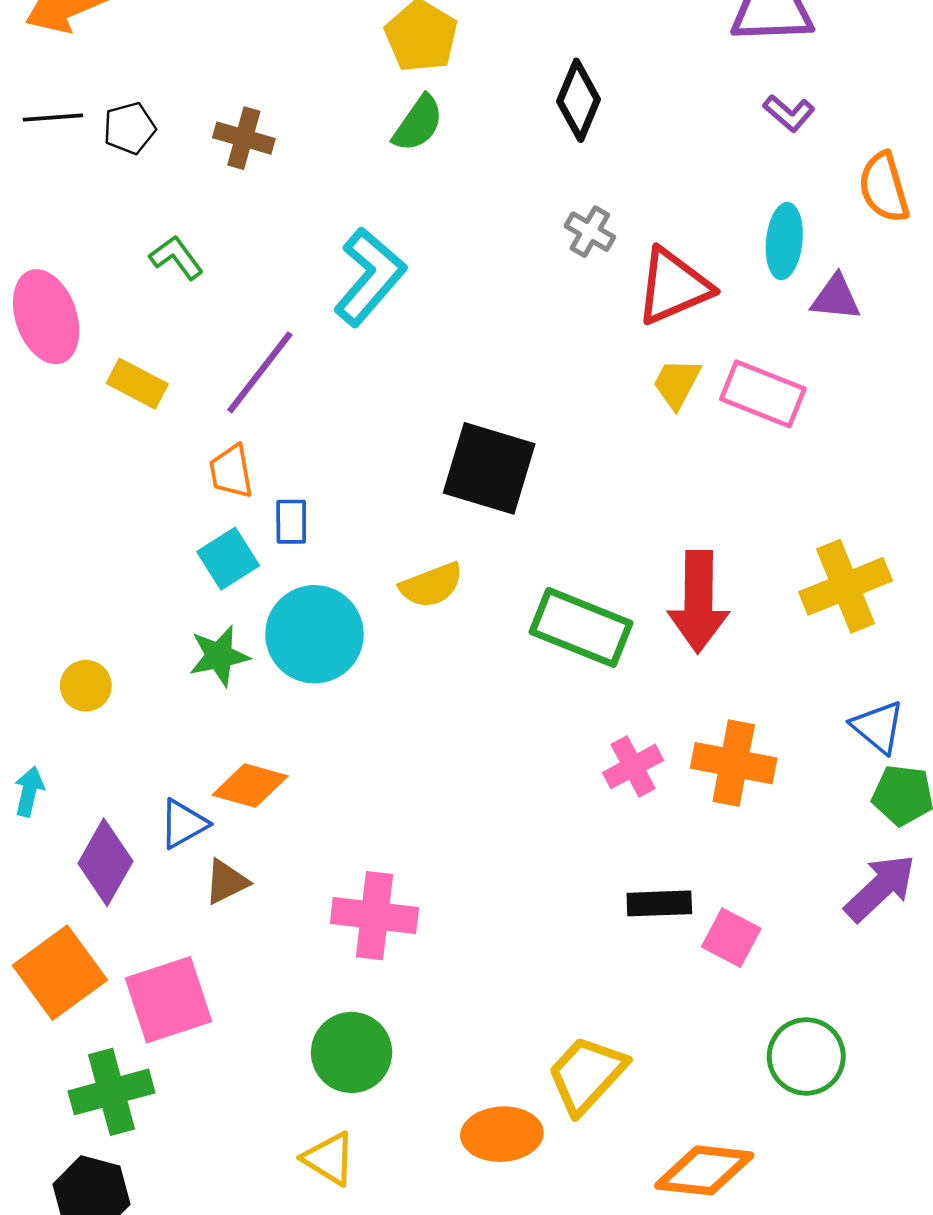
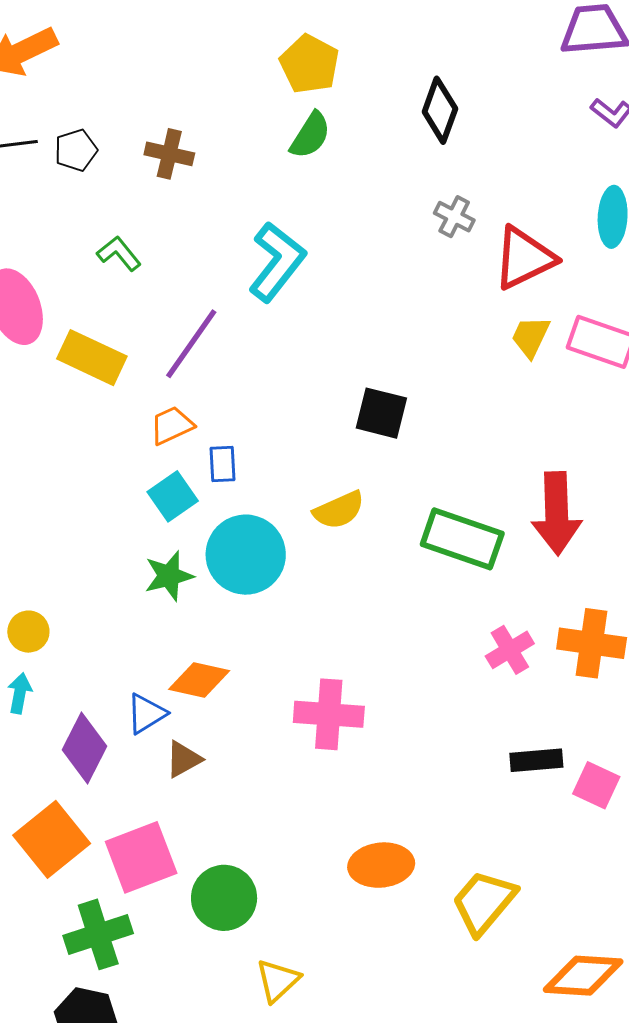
yellow rectangle: (137, 384) -> (92, 358), size x1.4
black square: (489, 468) -> (381, 413), size x0.7
orange trapezoid: (231, 471) -> (172, 425), turned 78
yellow circle: (86, 686) -> (28, 632), moved
pink cross: (374, 916) -> (329, 714), moved
green circle: (352, 1052) -> (224, 898), moved
orange ellipse: (502, 1134) -> (381, 865), moved
yellow triangle: (329, 1159) -> (278, 980), turned 48

